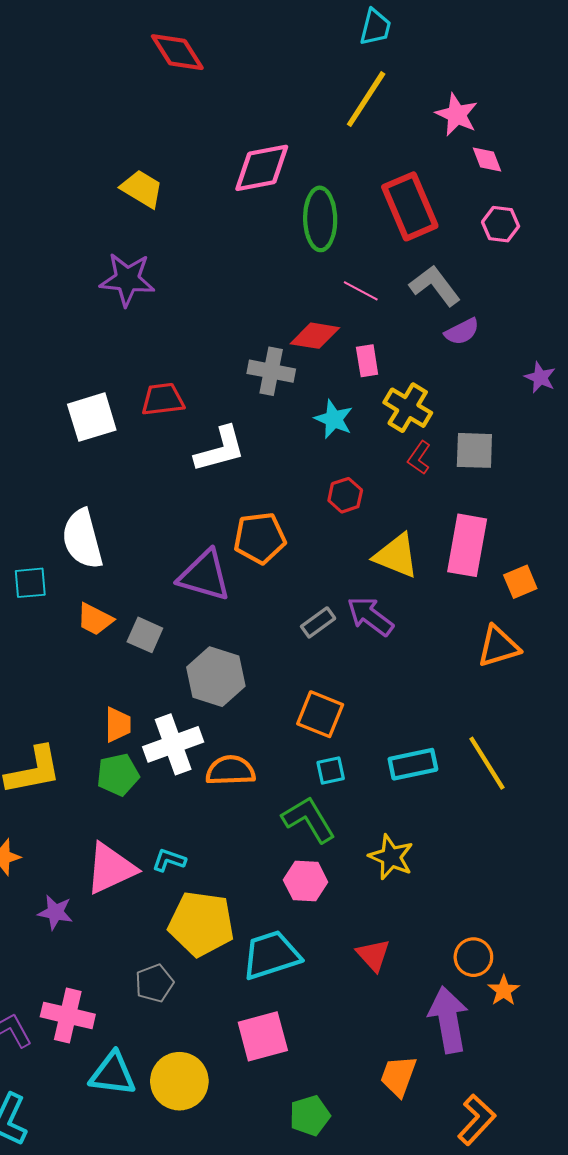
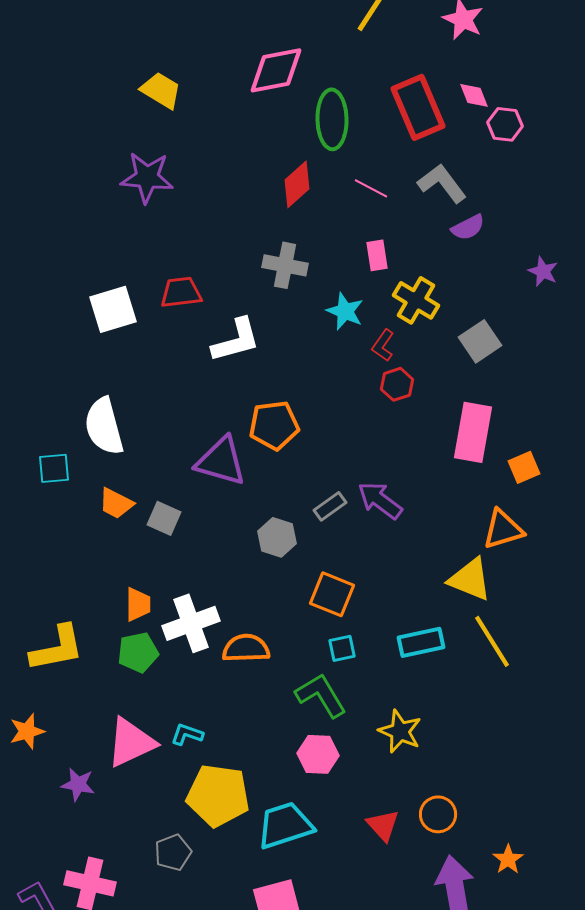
pink diamond: (487, 160) -> (474, 95), moved
red diamond: (315, 336) -> (297, 184), moved, turned -51
gray square: (474, 450) -> (480, 341), turned -36
red L-shape: (419, 458) -> (383, 345), moved
red hexagon: (345, 495) -> (397, 384), moved
yellow triangle: (396, 556) -> (470, 579), moved
gray hexagon: (216, 677) -> (277, 537), moved, size x0.7
orange circle: (473, 957) -> (438, 814), moved

